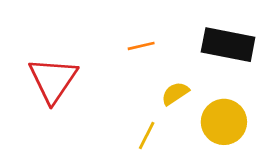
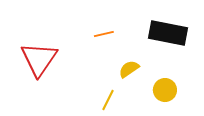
yellow circle: (224, 122) -> (165, 90), size x0.7

